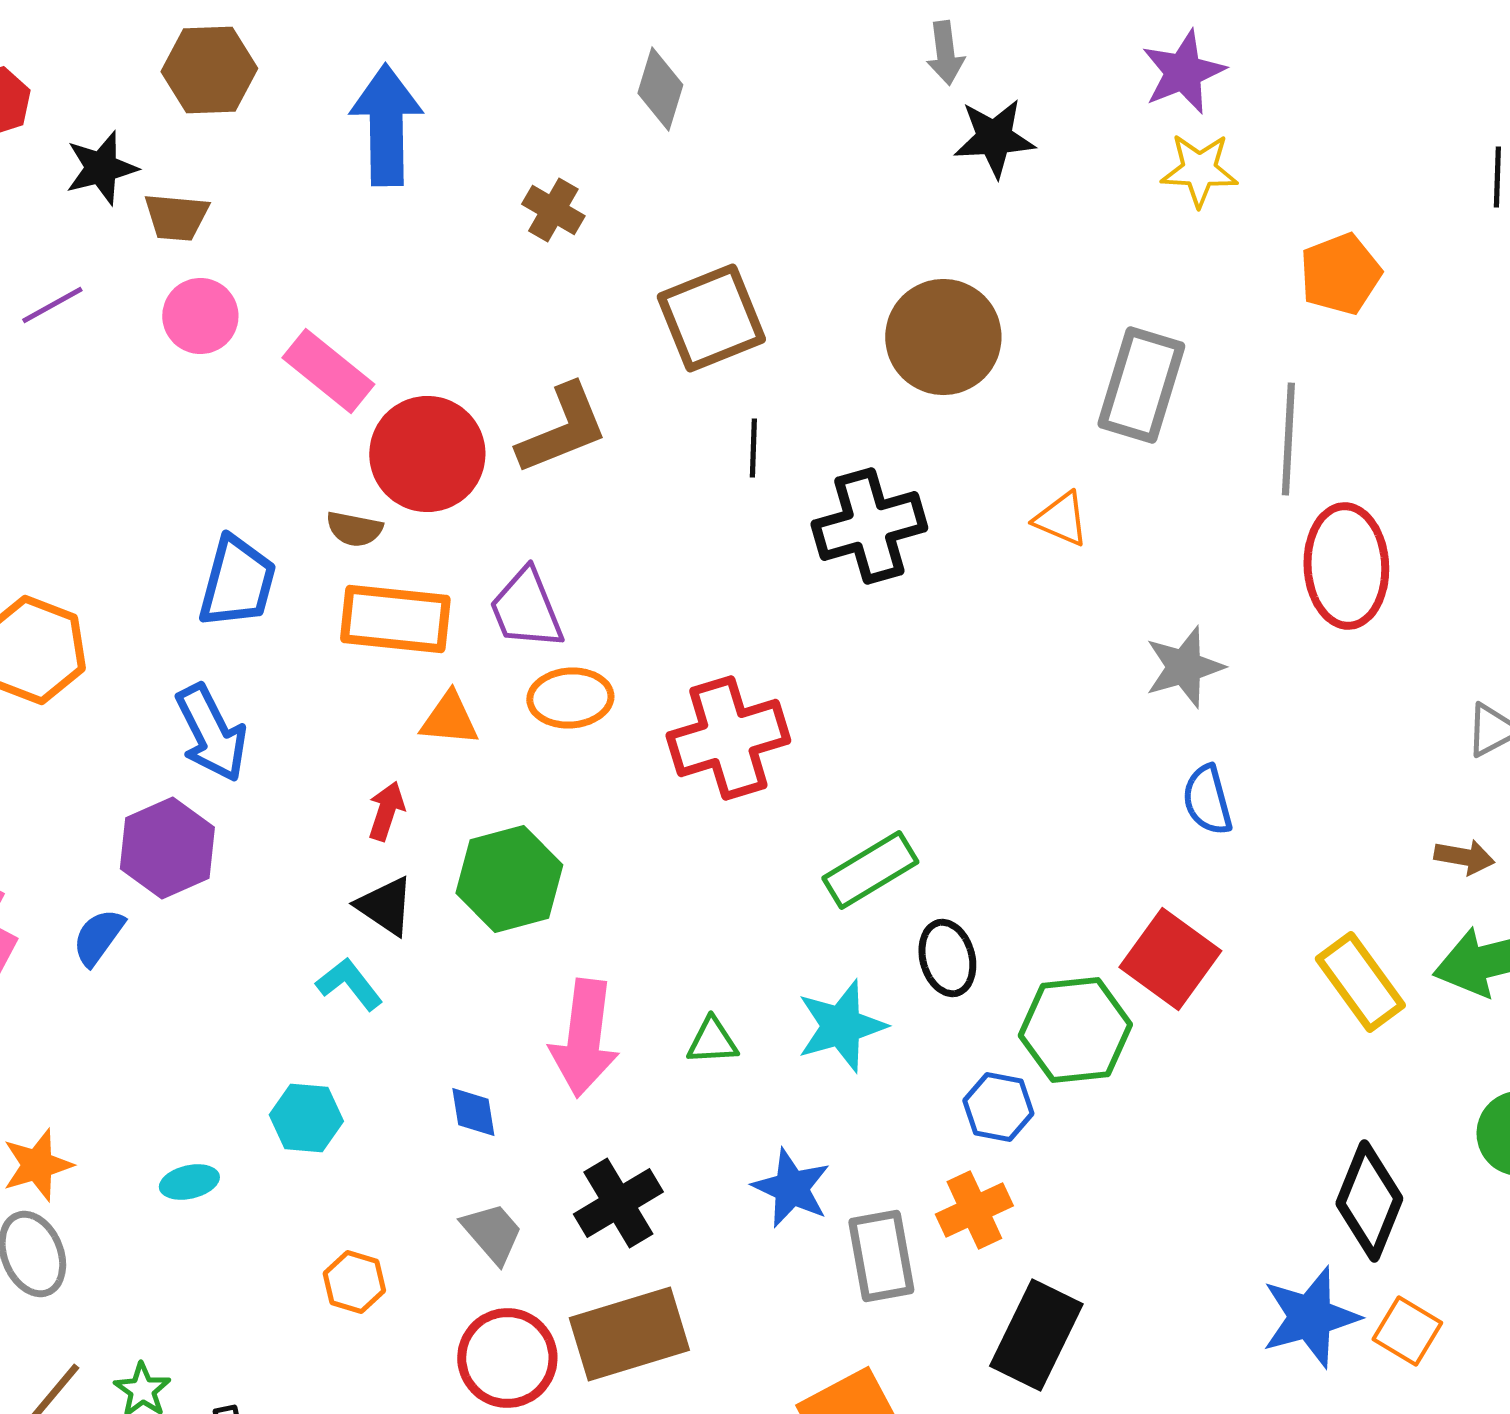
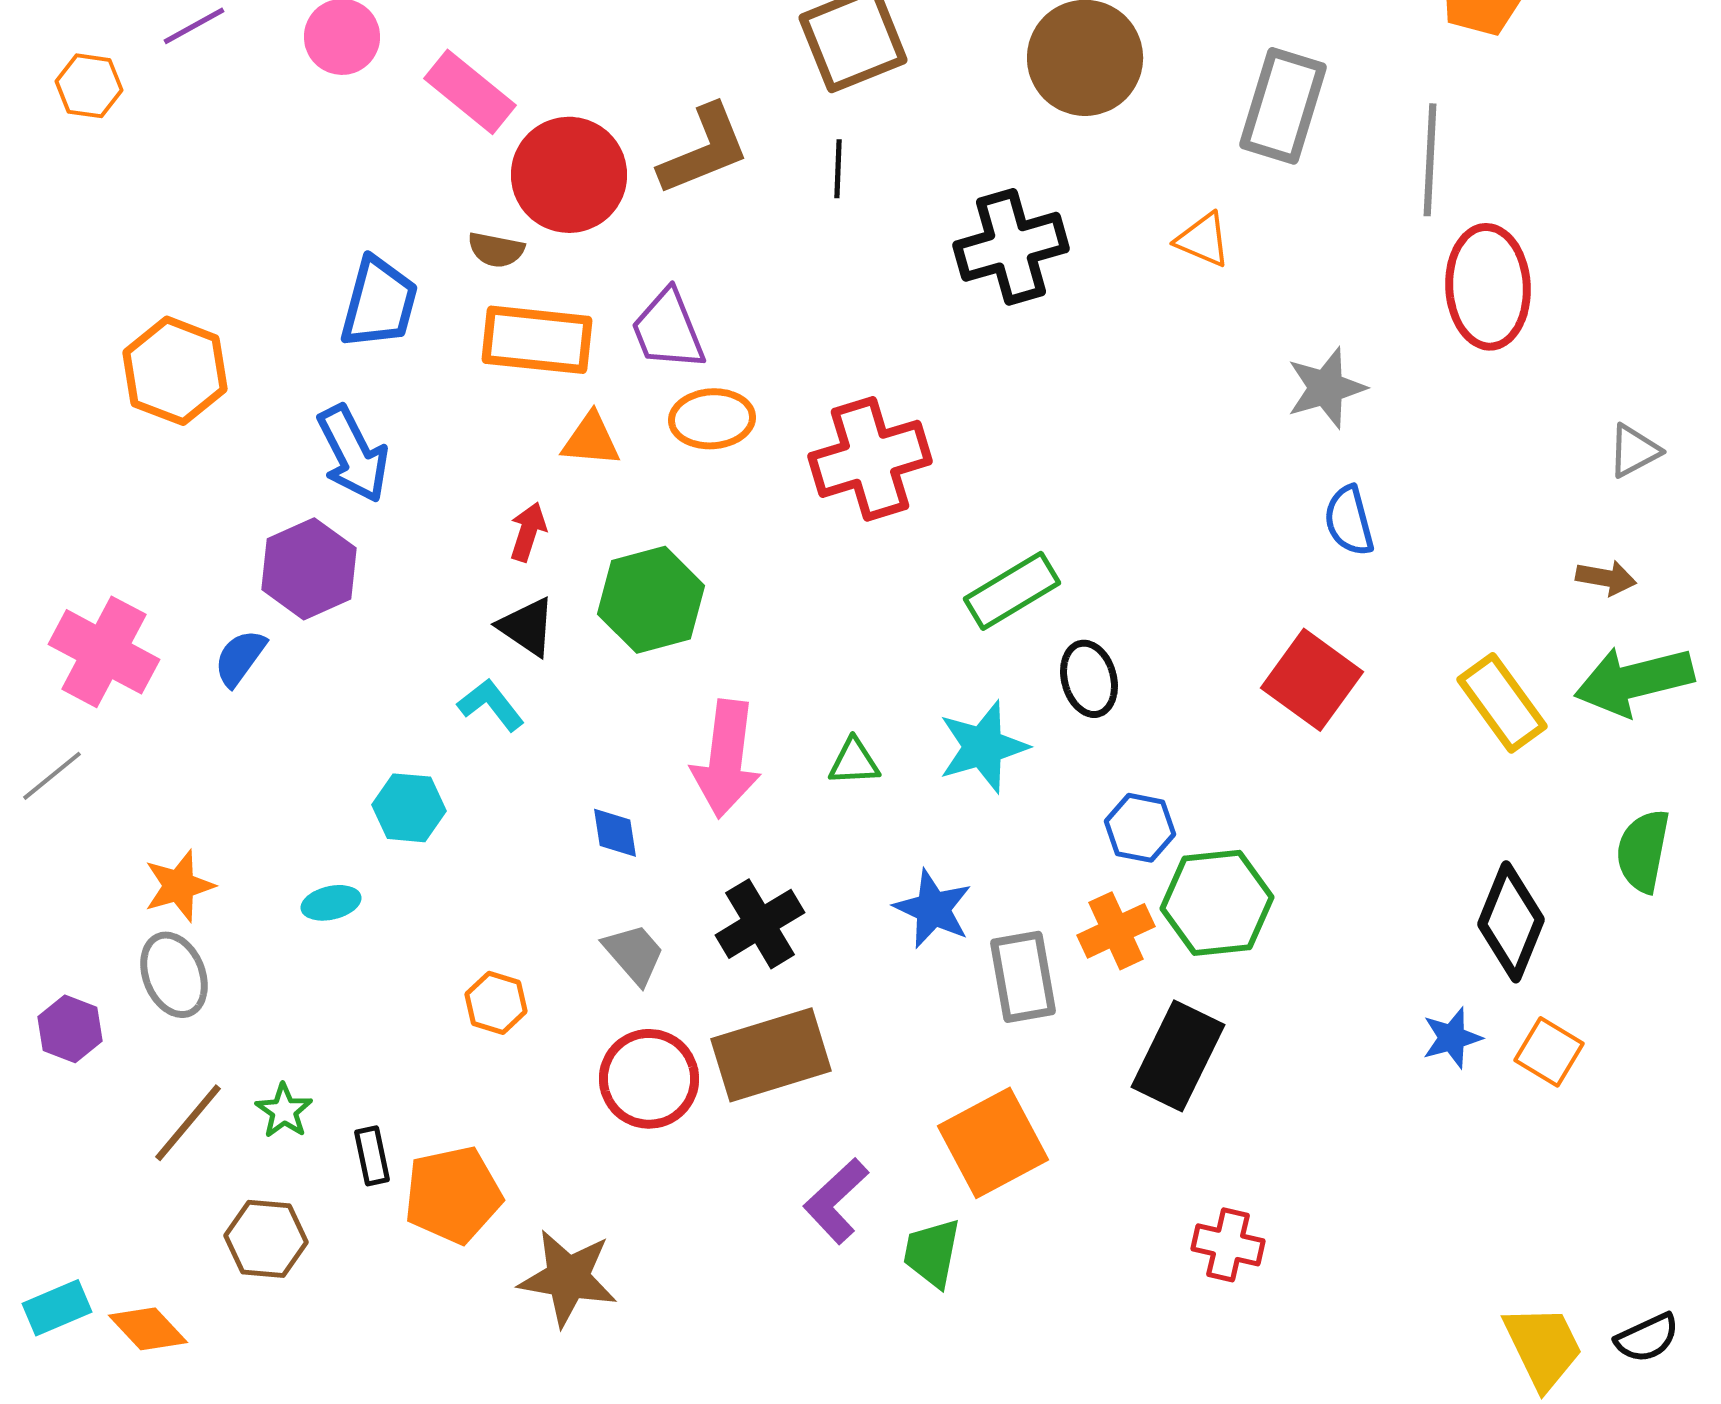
black line: (753, 448) -> (838, 169), moved
green hexagon: (1075, 1030) -> (1217, 903), moved
cyan hexagon: (306, 1118) -> (409, 808), moved
blue star: (1310, 1317) -> (1452, 1038), size x0.6

